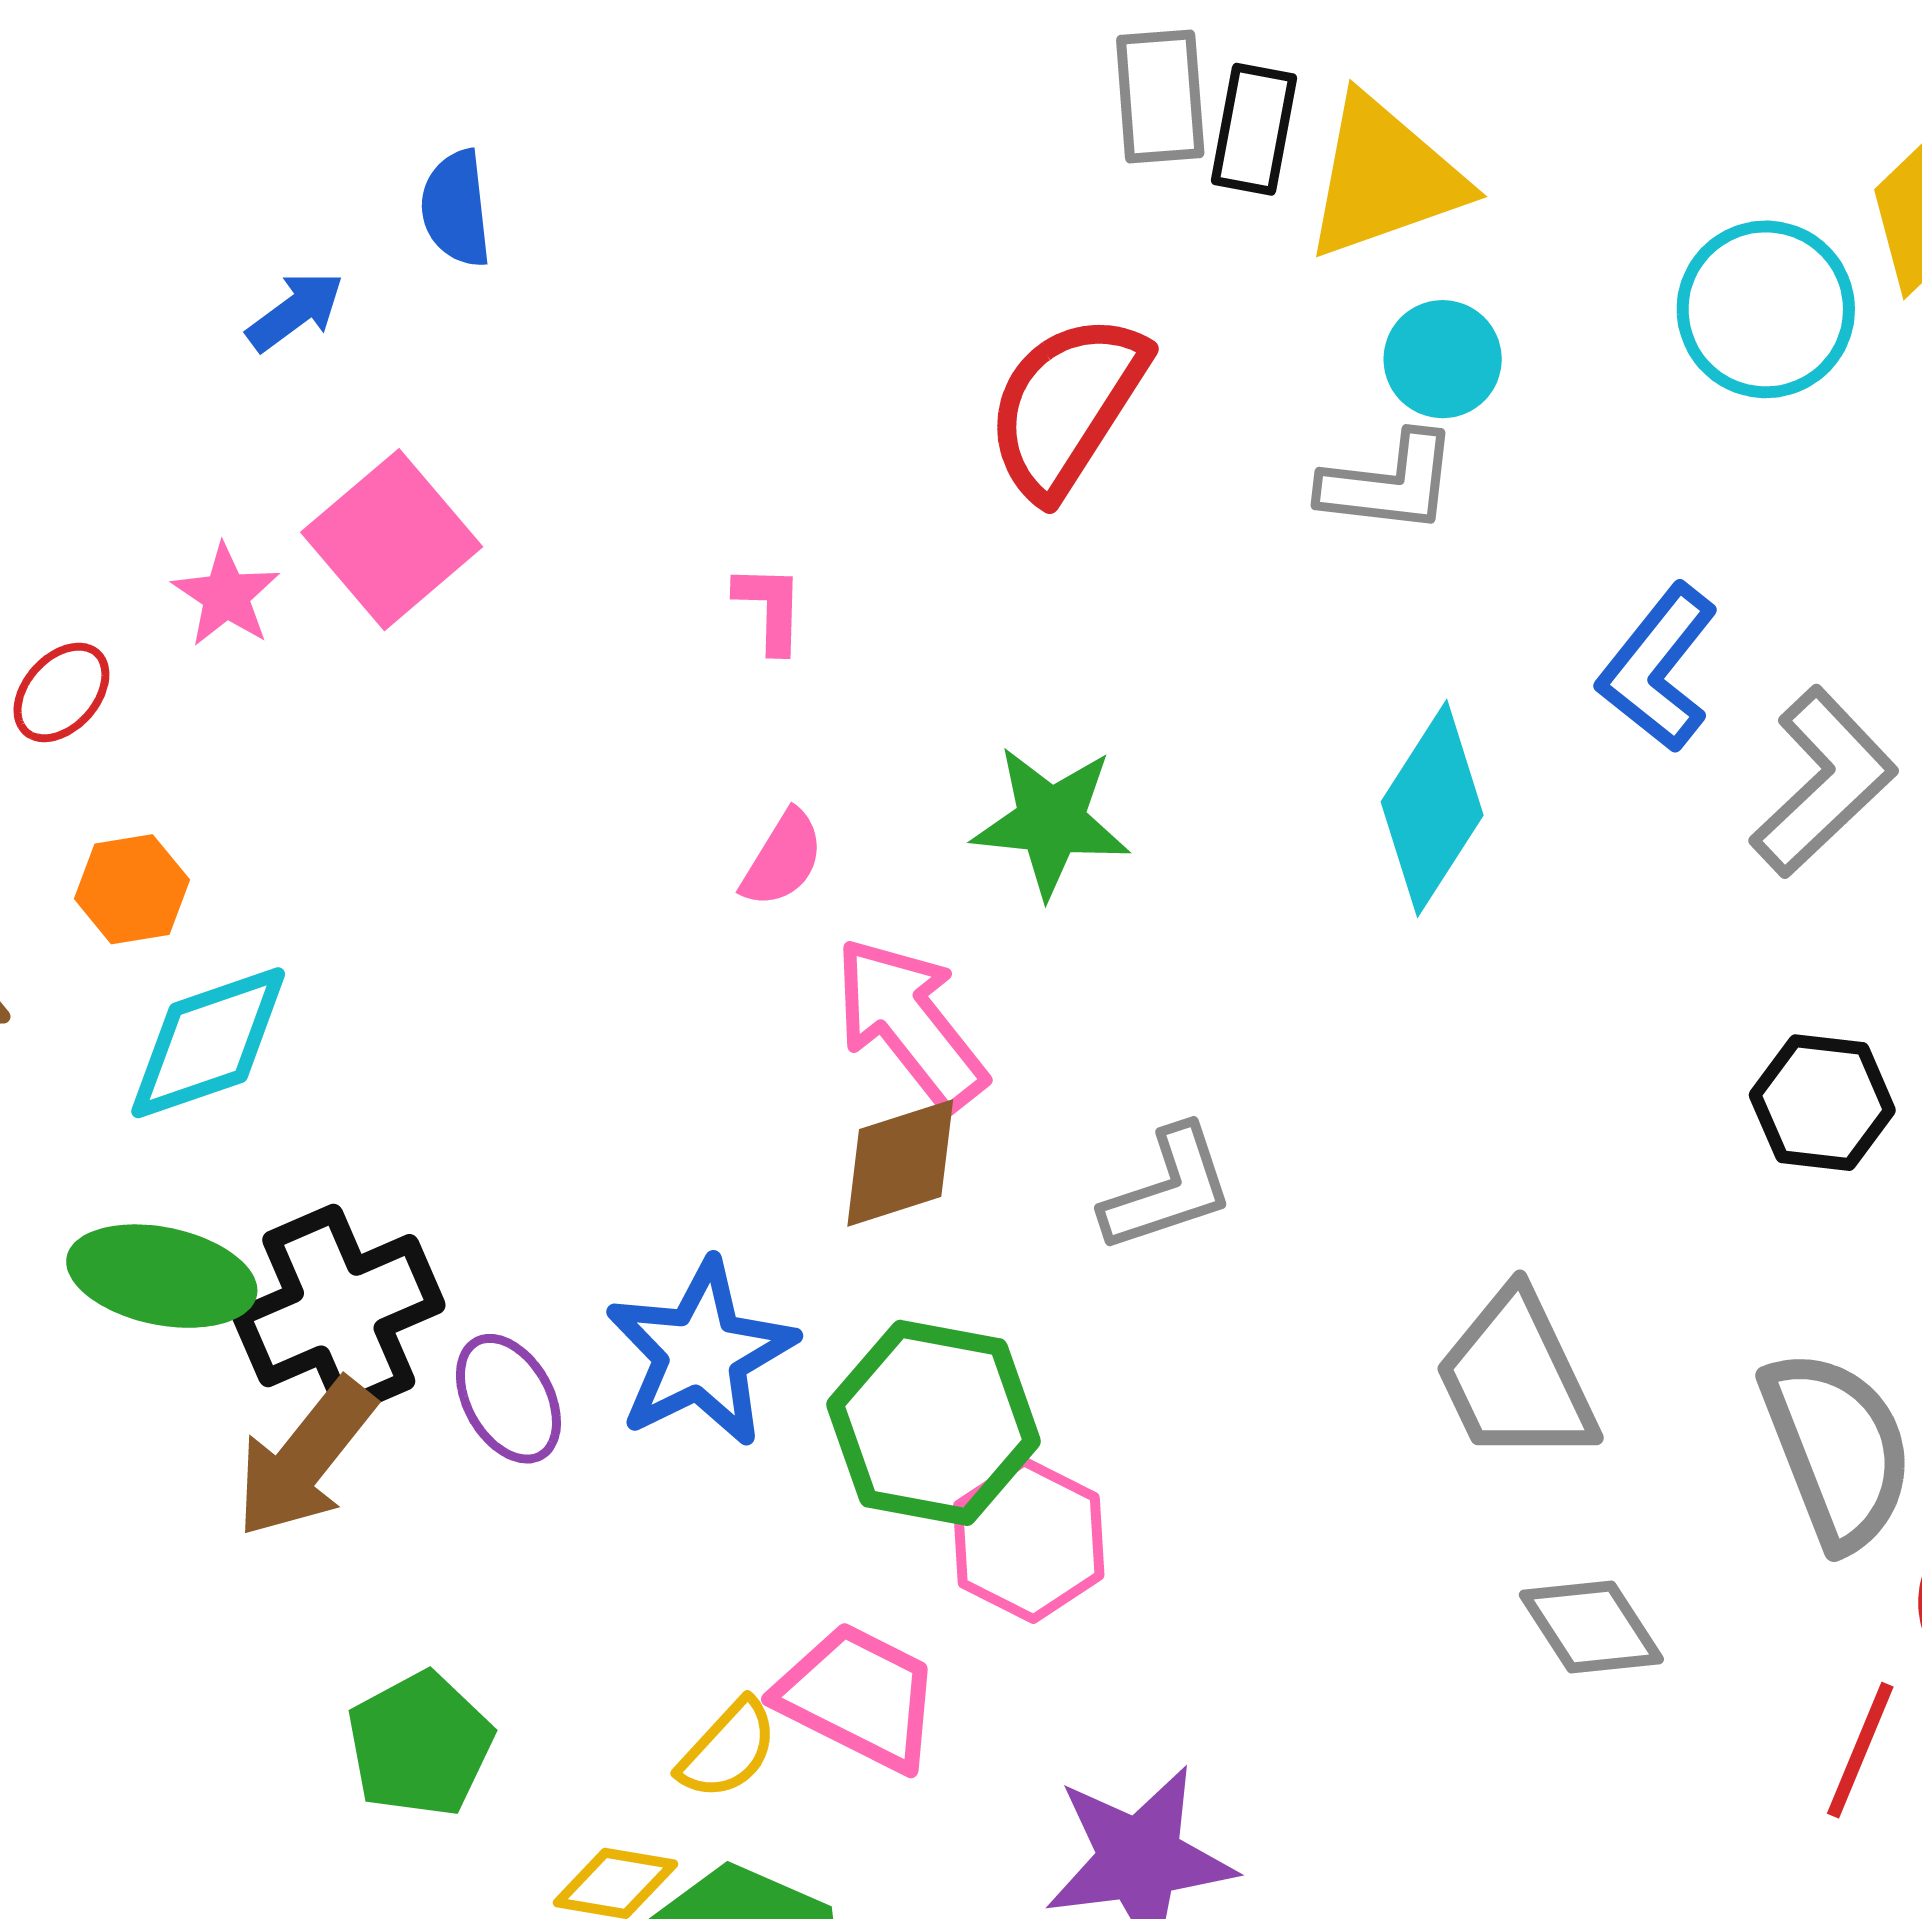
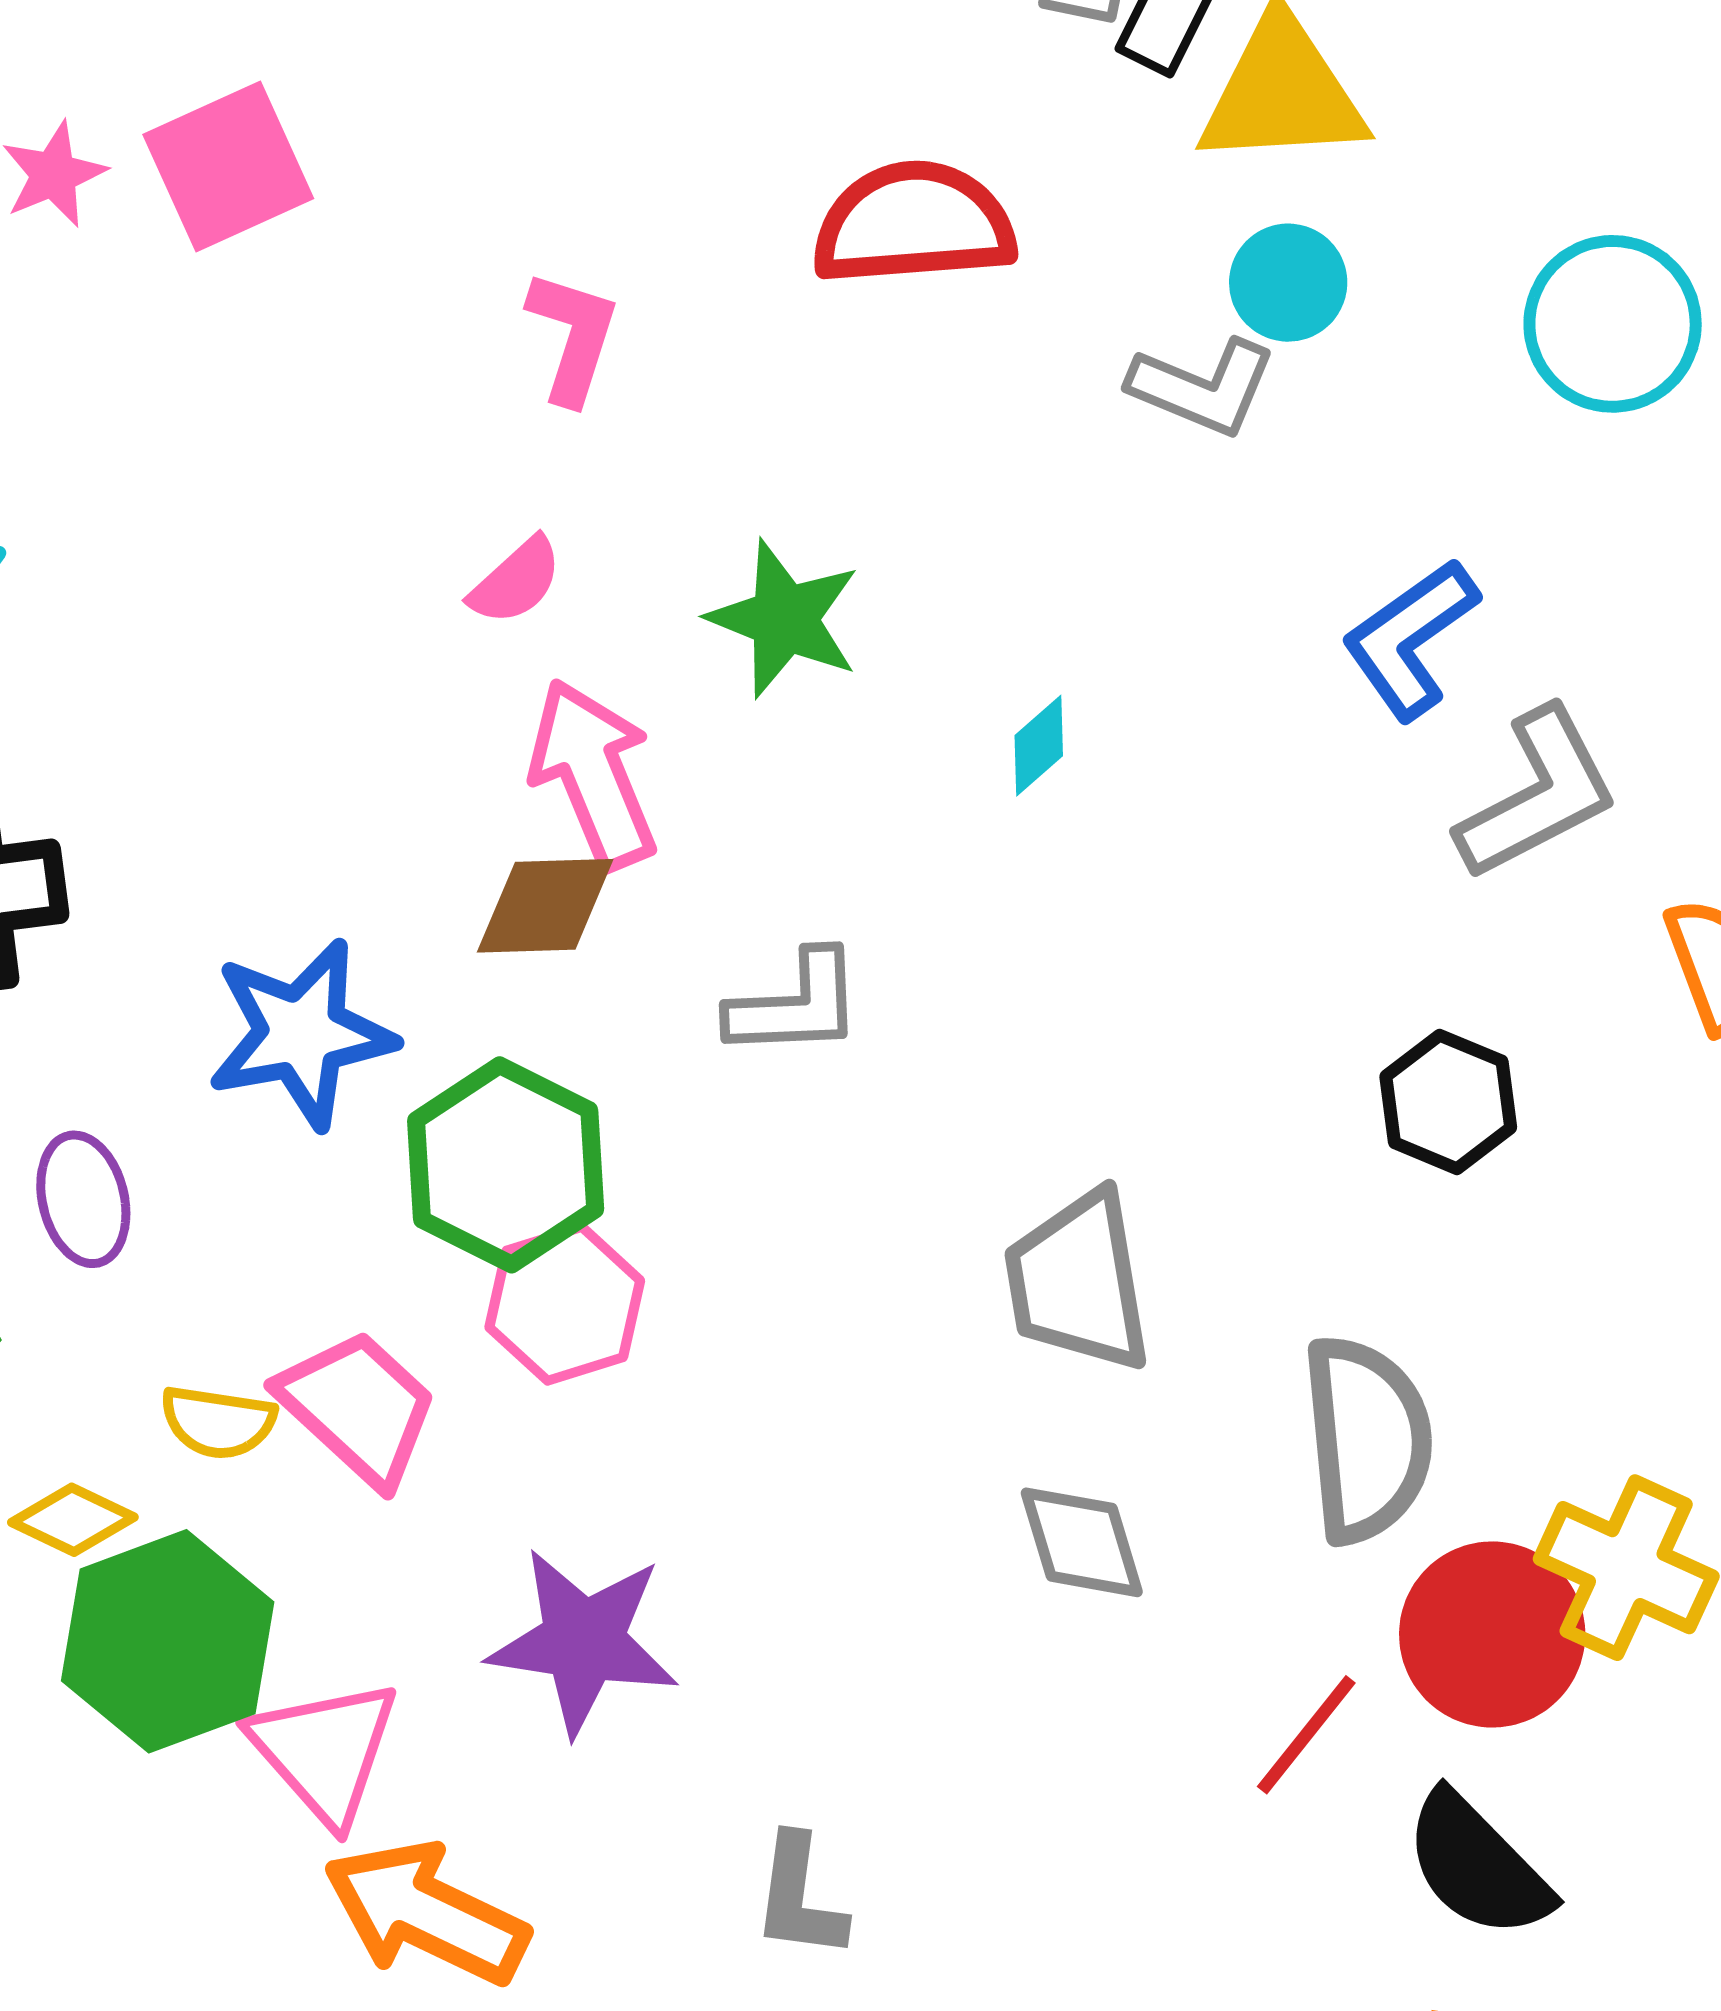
red semicircle: (1066, 406) -> (914, 224), turned 37
pink L-shape: (770, 608) -> (573, 336), size x1.4
cyan diamond: (1432, 808) -> (1039, 746), moved, size x0.5
purple ellipse: (508, 1399) -> (83, 1199), moved
yellow semicircle: (728, 1749) -> (218, 1422), turned 40

